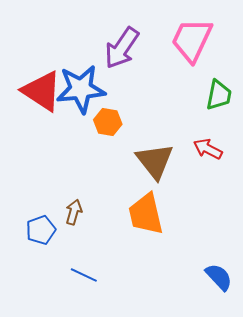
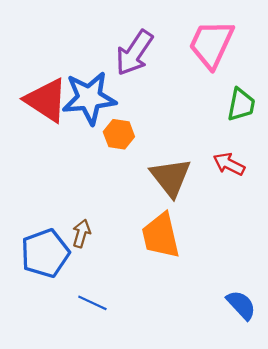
blue pentagon: (41, 230) -> (45, 253), size x1.5

